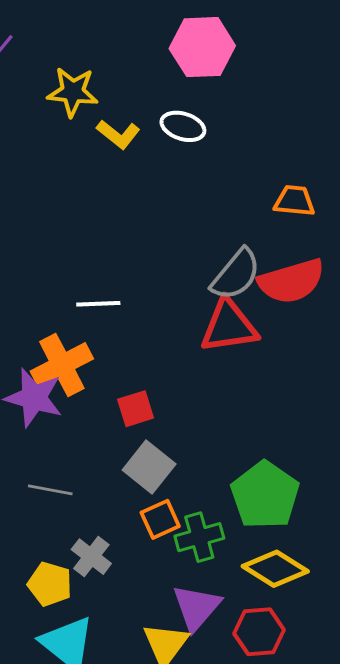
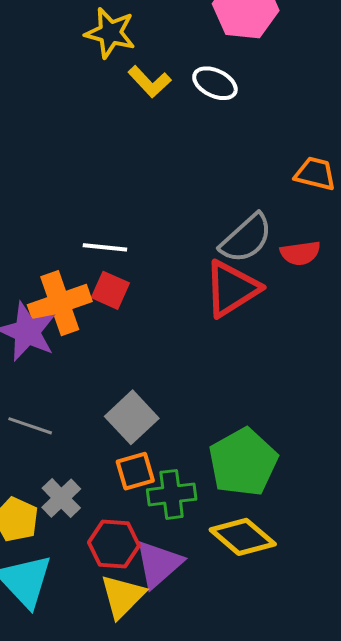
red semicircle: (291, 281) -> (300, 253), size x0.6
red triangle: (229, 326) -> (232, 289), turned -32
red square: (136, 409) -> (110, 290), moved, turned 33
red hexagon: (259, 632) -> (114, 544), moved

